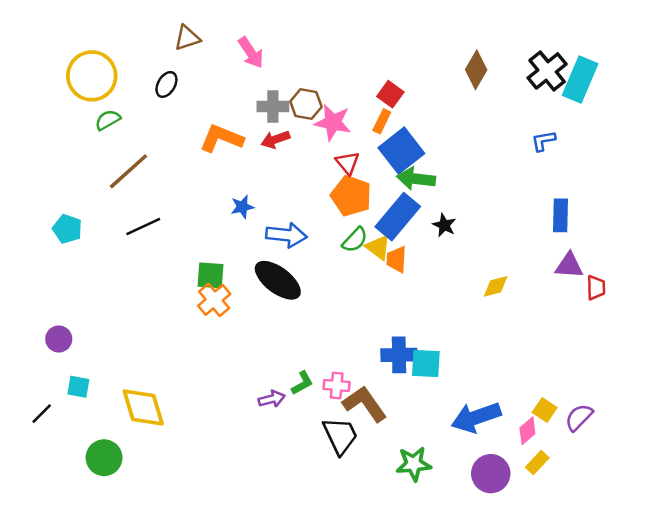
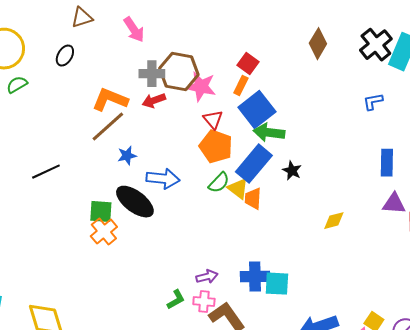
brown hexagon: (306, 104) -> (179, 72), size x1.5
brown line: (129, 171) -> (108, 127), moved
black ellipse: (278, 280) -> (135, 202), moved
purple arrow: (272, 399) -> (207, 277), moved

